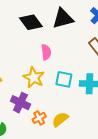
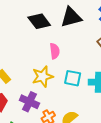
yellow star: (34, 77) -> (43, 76), turned 30

